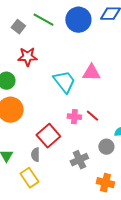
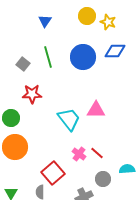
green line: (43, 20) -> (48, 57), turned 45
pink cross: (74, 117) -> (79, 154), turned 32
gray circle: (106, 147) -> (103, 179), moved

